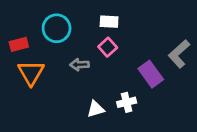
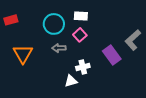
cyan circle: (57, 28) -> (54, 24), moved
red rectangle: (19, 44) -> (11, 20), moved
white cross: (127, 102) -> (83, 67), moved

